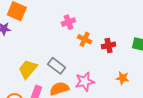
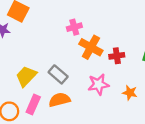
orange cross: (85, 39) -> (91, 47), size x1.5
pink star: (85, 82) -> (98, 84), moved

